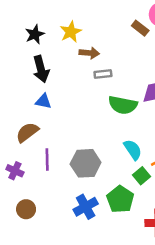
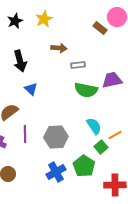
yellow star: (71, 32) -> (44, 19), moved
black star: (35, 34) -> (15, 21), moved
gray rectangle: (103, 74) -> (78, 65), moved
blue triangle: (43, 101) -> (31, 89), moved, turned 32

